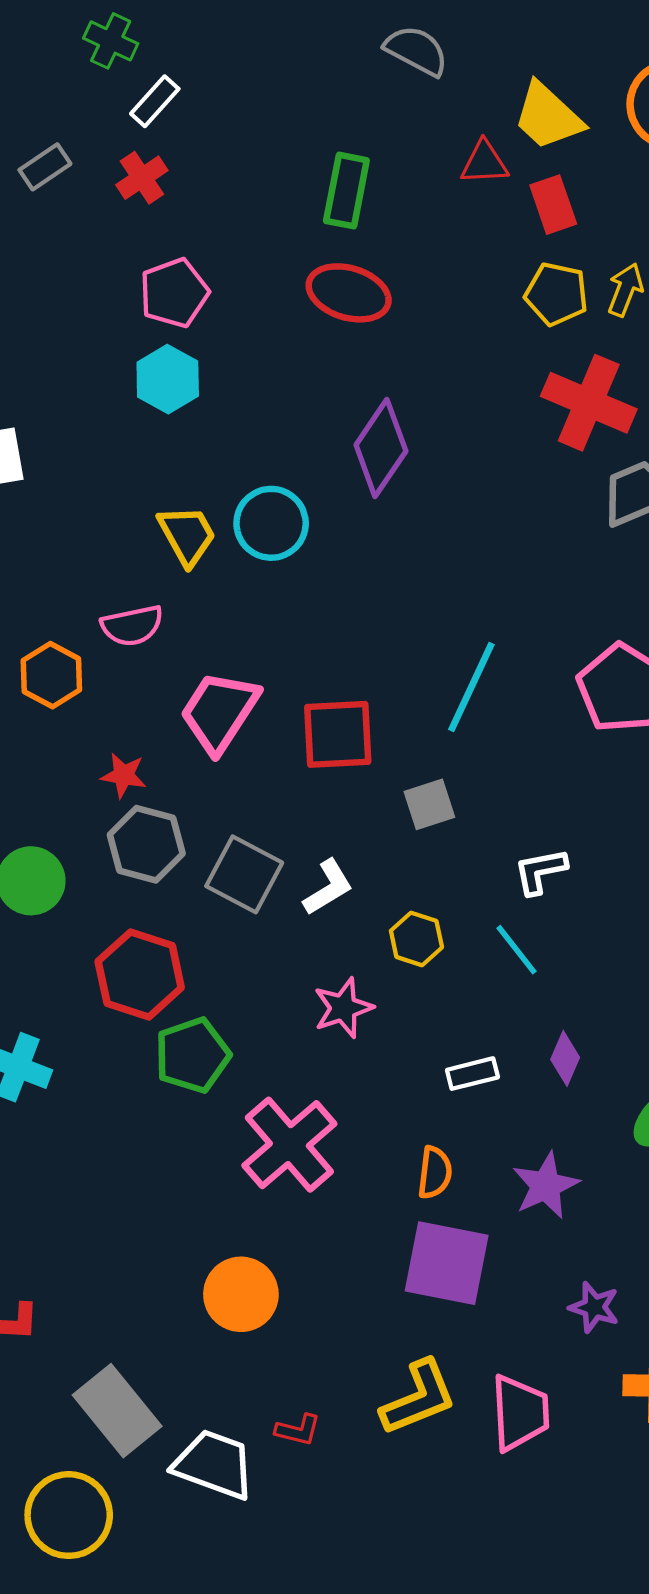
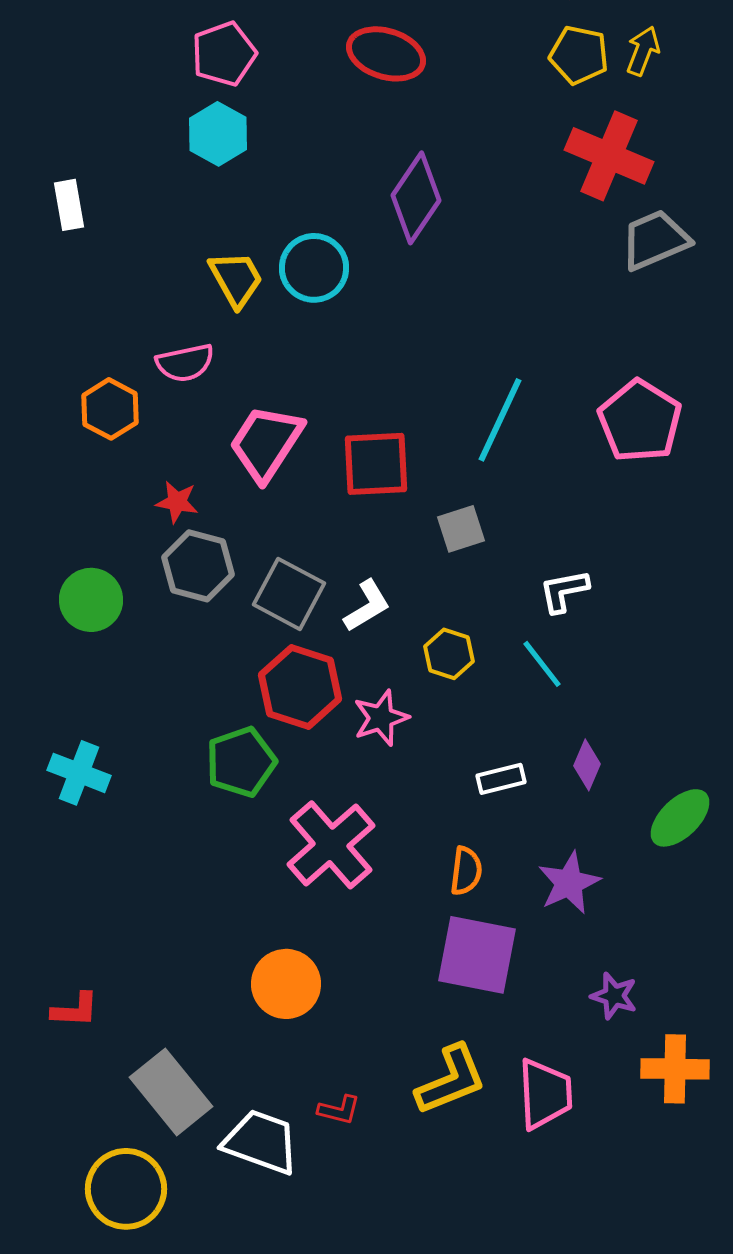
red hexagon: (140, 974) -> (300, 687), moved

